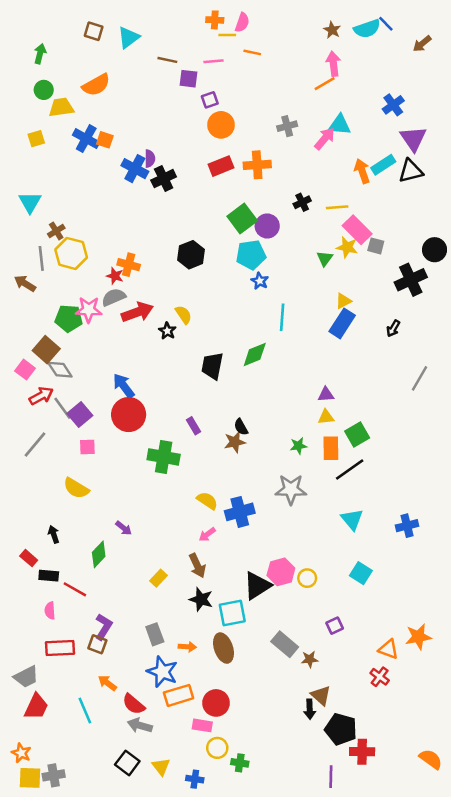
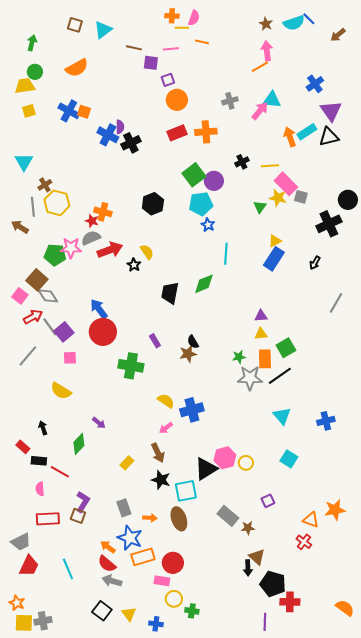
yellow trapezoid: (61, 107) -> (25, 86), moved
gray star: (291, 489) -> (250, 378), moved
orange arrow: (107, 683) -> (108, 547), moved

